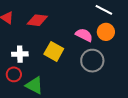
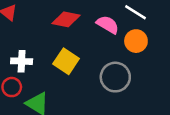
red diamond: (37, 20) -> (66, 19), moved
pink semicircle: (84, 35) -> (108, 25), moved

